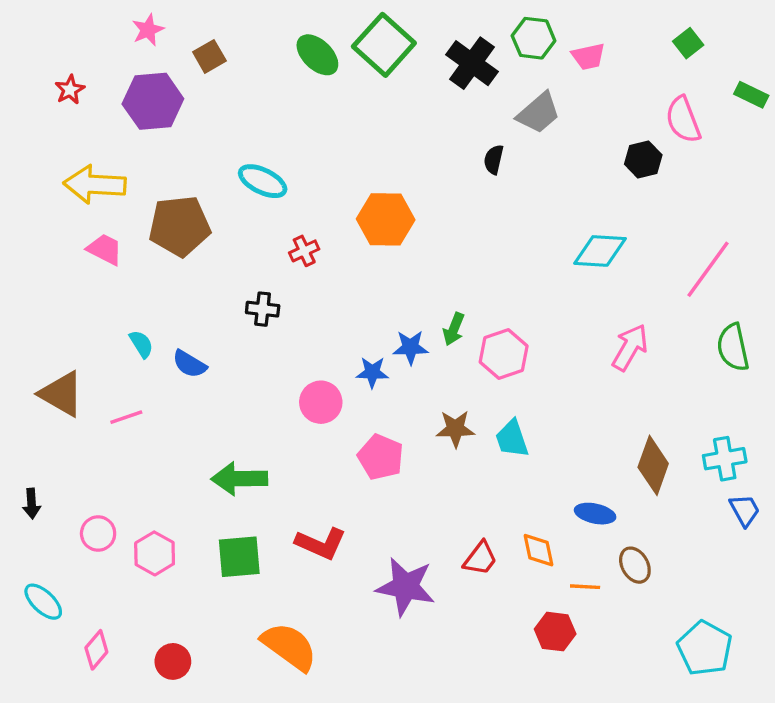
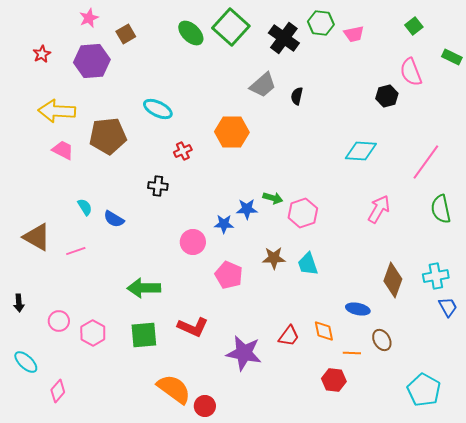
gray trapezoid: (539, 113) -> (263, 85), moved
green arrow: (454, 329) -> (273, 198), turned -96
red circle: (173, 661) -> (205, 406), moved

